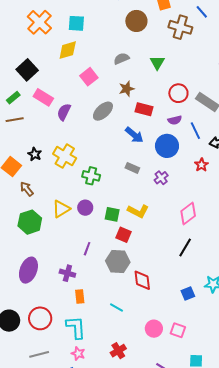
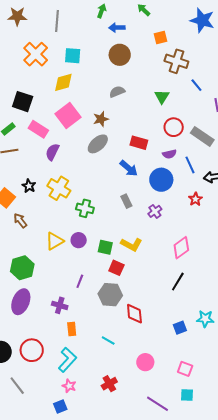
blue line: (202, 12) -> (196, 85), moved
brown circle: (136, 21) -> (120, 55), moved
green triangle: (157, 63) -> (162, 97), moved
black square: (27, 70) -> (23, 102), turned -30
pink square: (89, 77) -> (68, 116), moved, size x1.4
brown star: (127, 89) -> (101, 119), moved
purple semicircle: (64, 112) -> (52, 152), moved
gray rectangle: (132, 168) -> (126, 201), turned 40
green hexagon: (30, 222) -> (22, 268), moved
cyan L-shape: (76, 327) -> (67, 360), turned 45
pink square: (178, 330) -> (185, 369), moved
gray line: (39, 354) -> (17, 386), moved, turned 66

